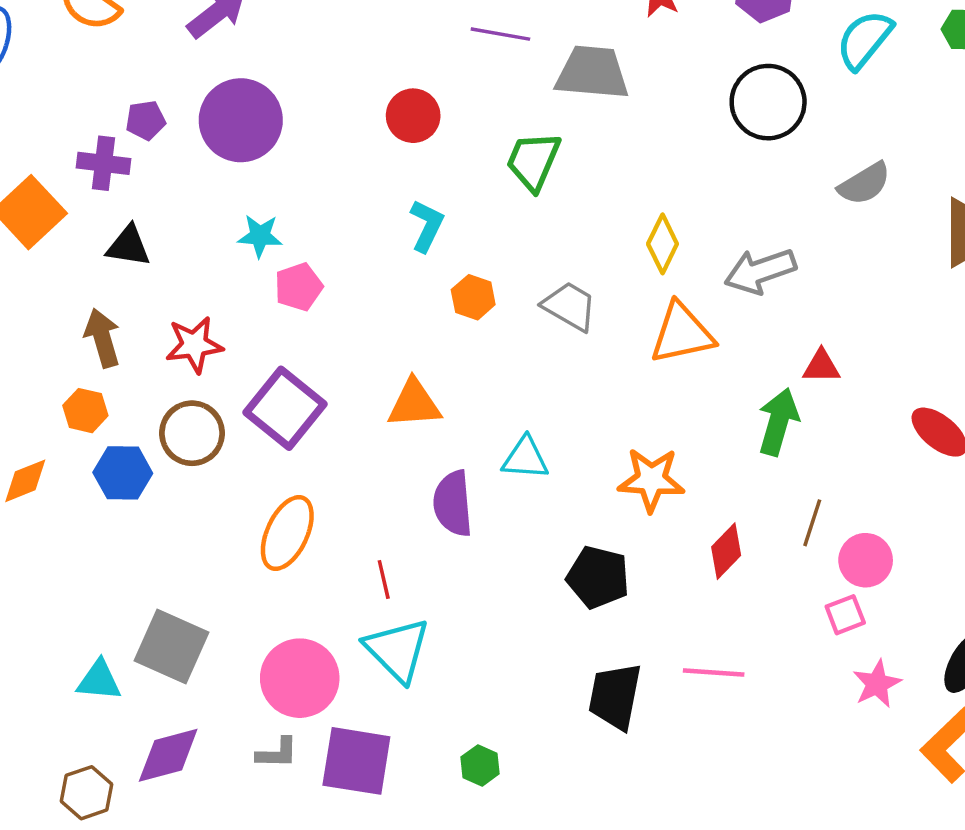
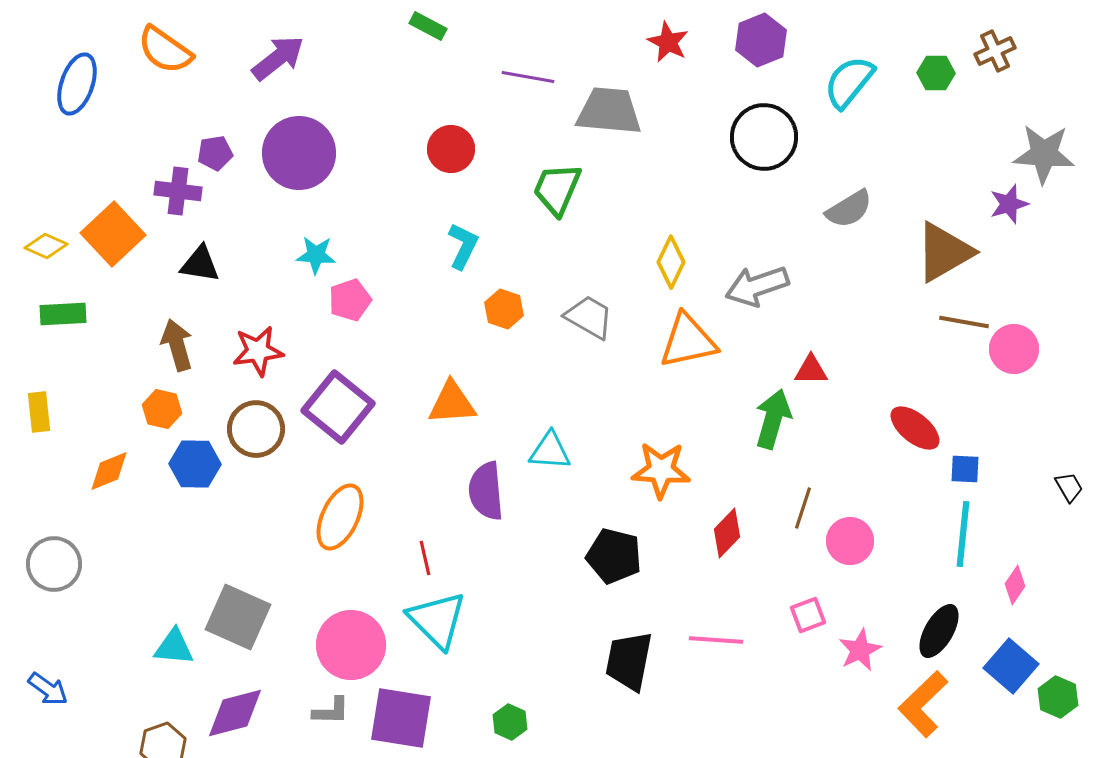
pink square: (845, 615) -> (808, 615), moved

